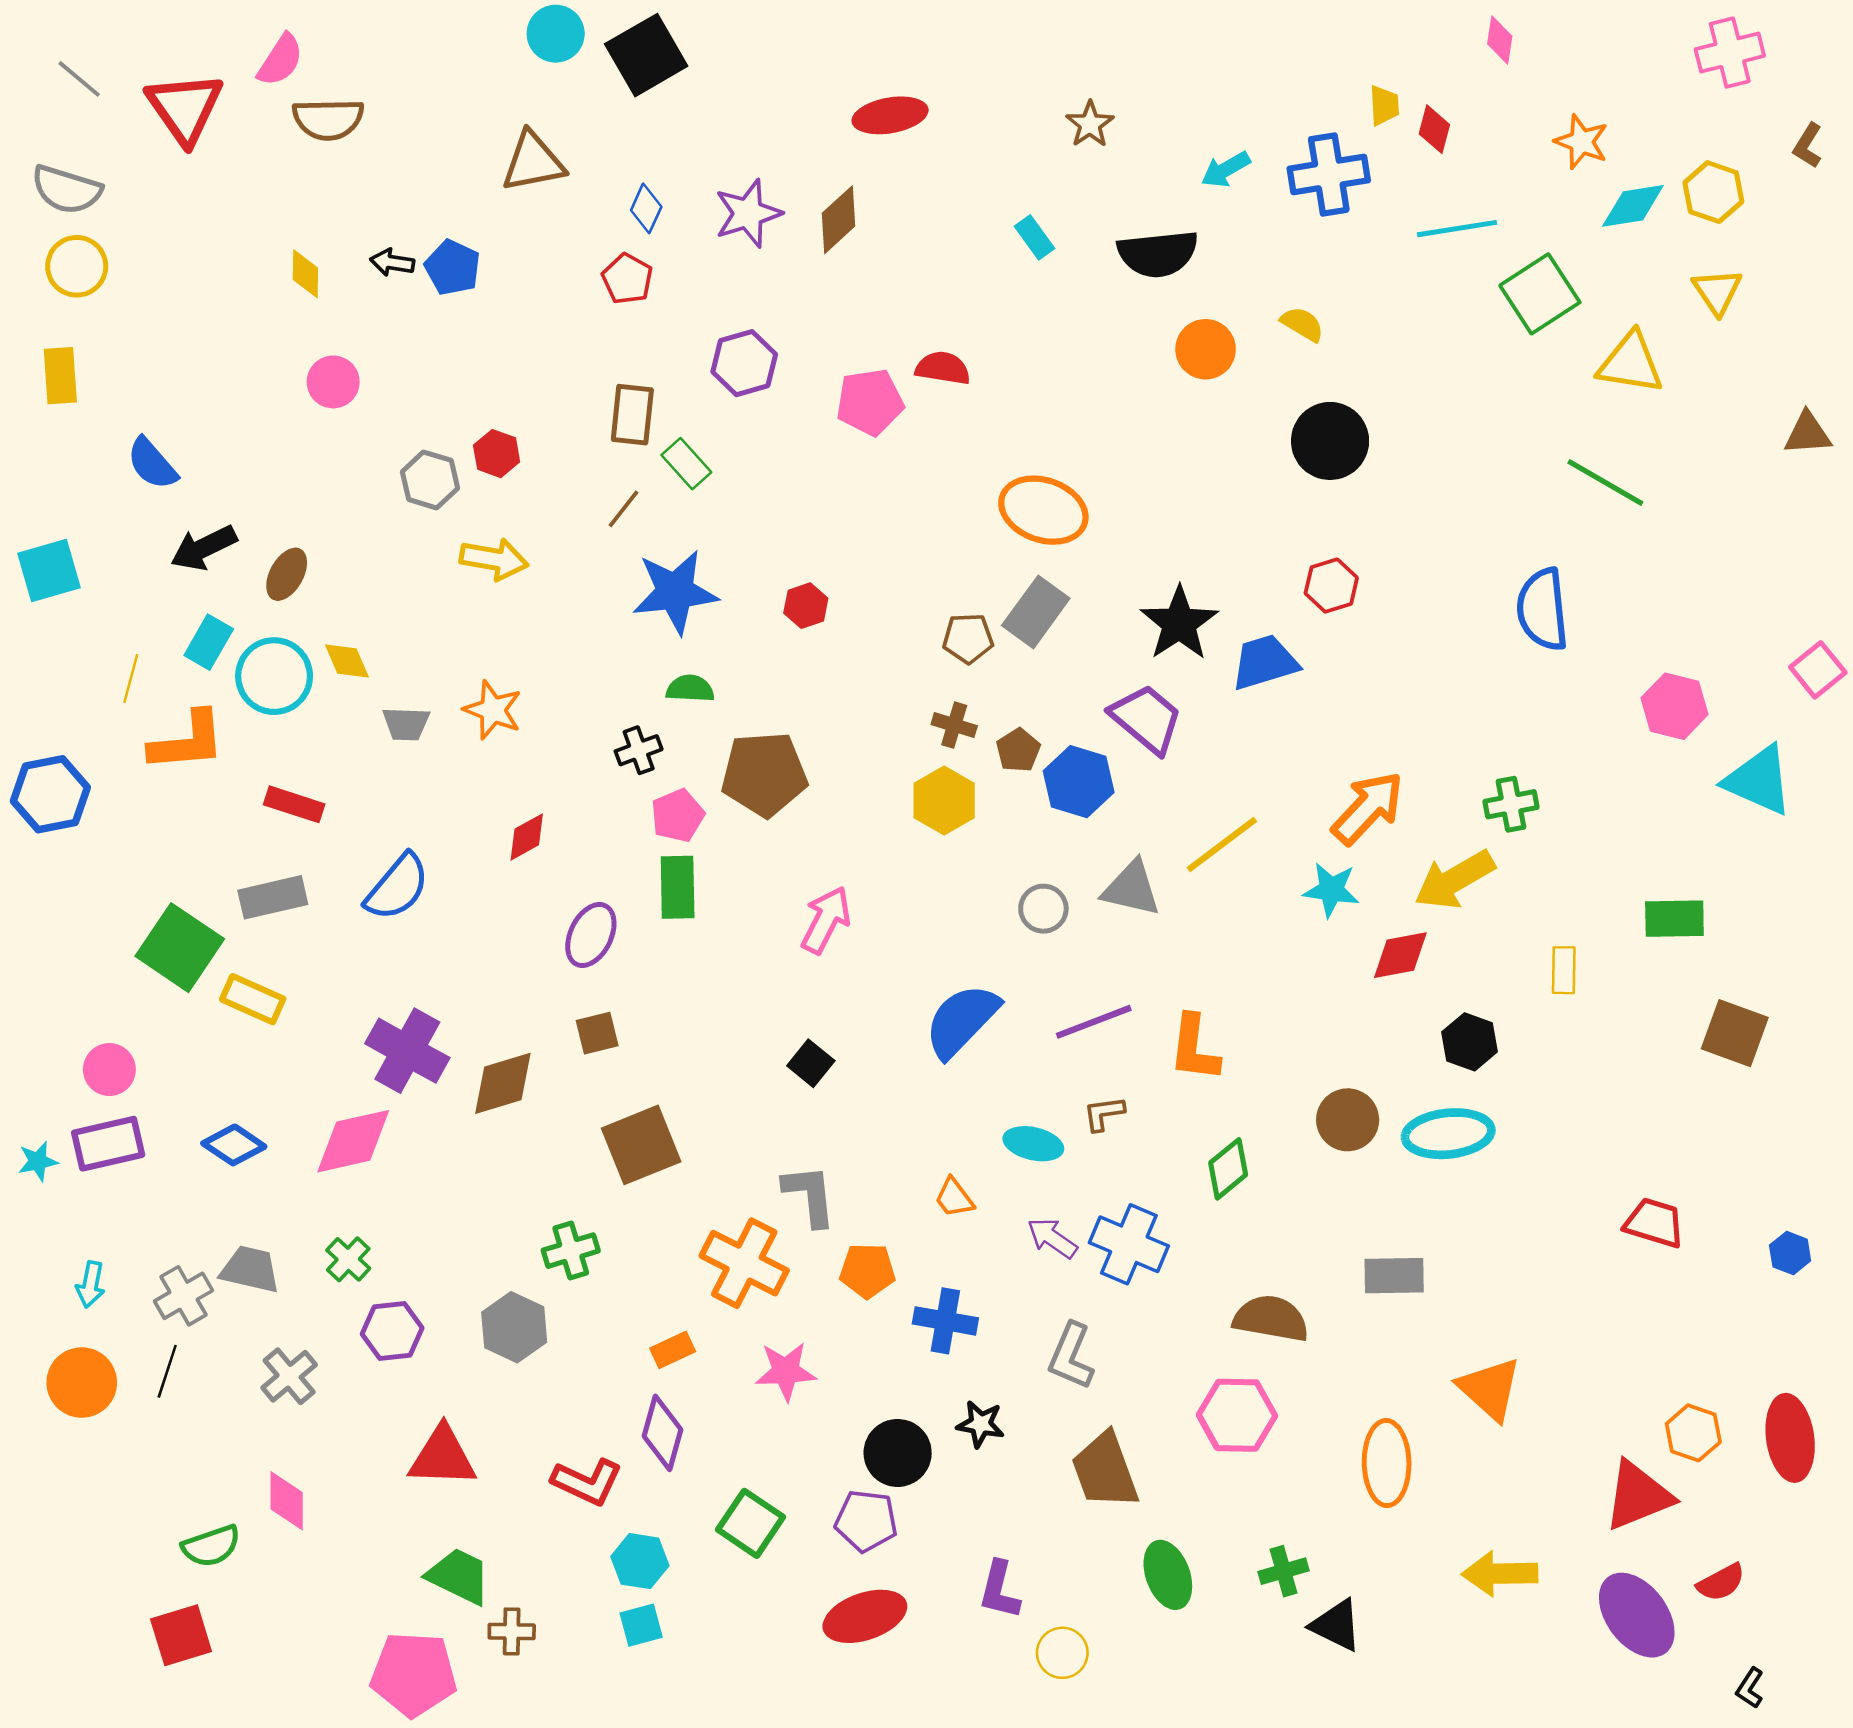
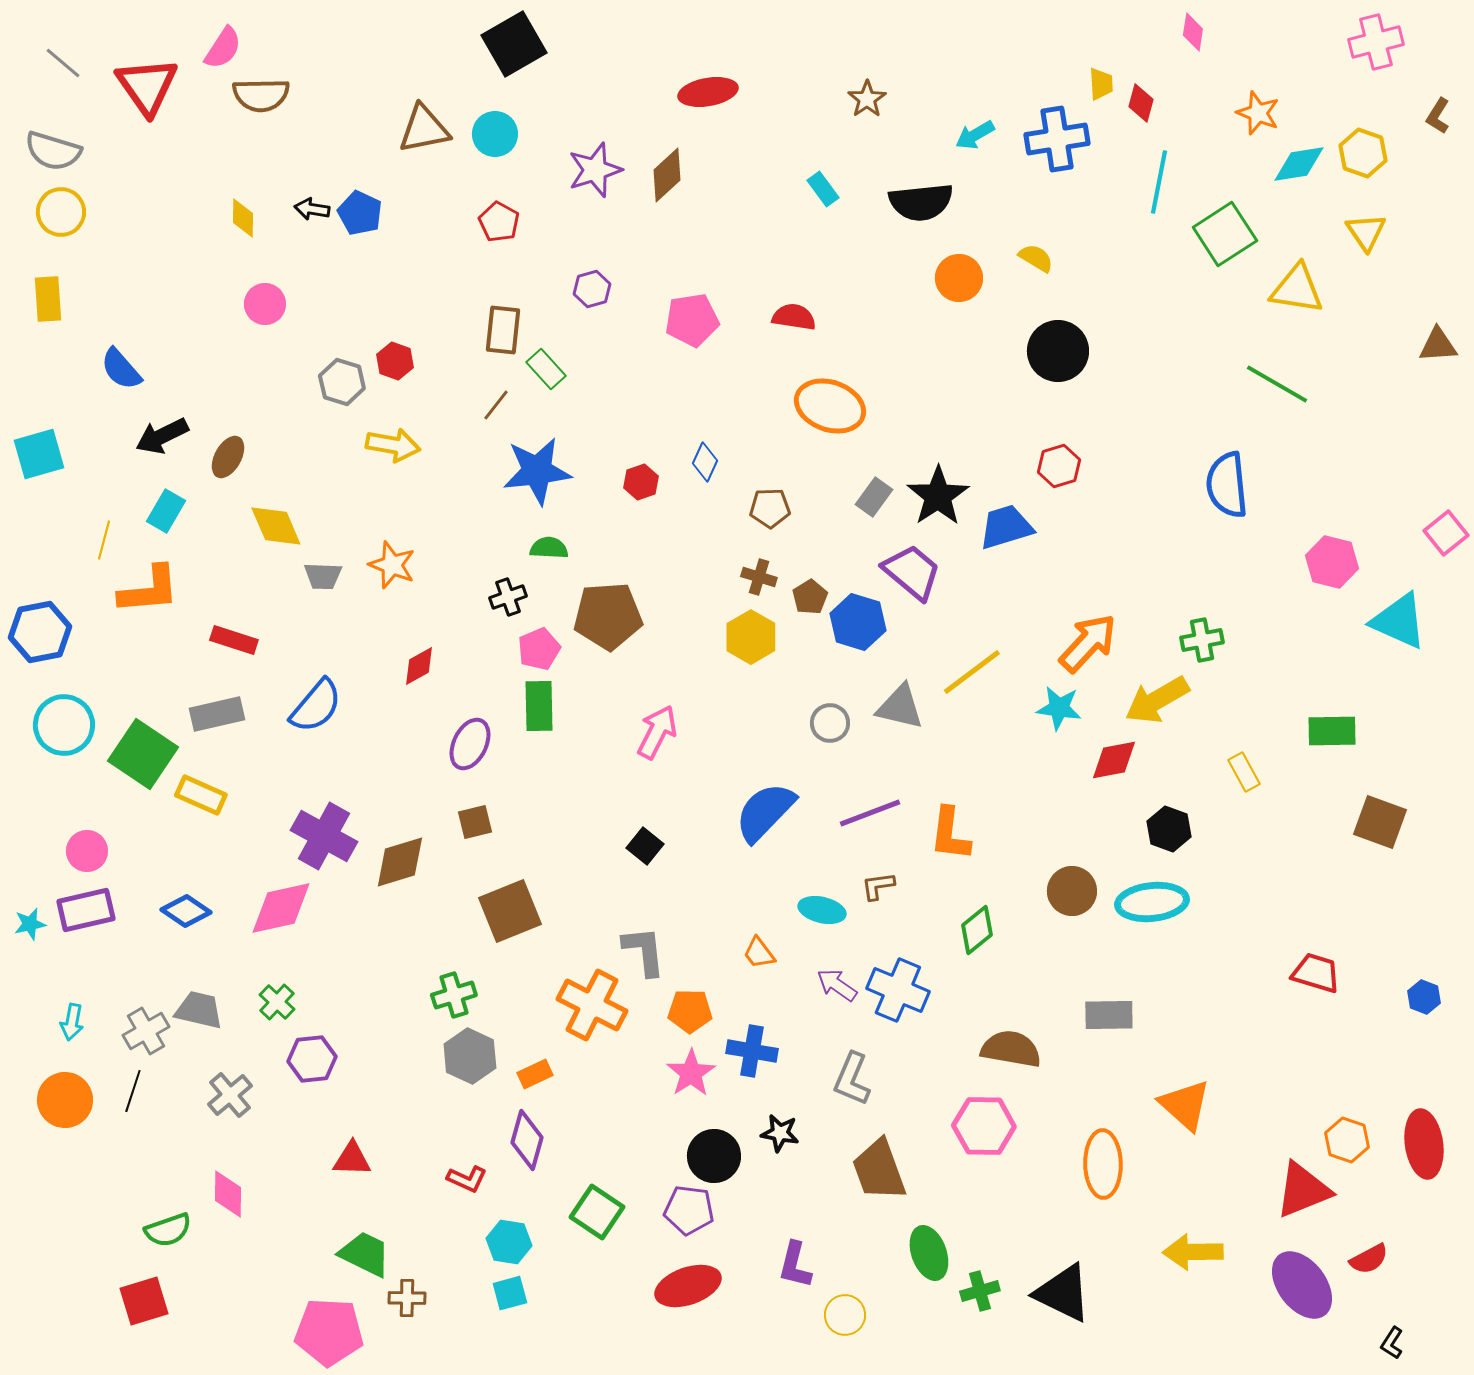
cyan circle: (556, 34) -> (495, 134), moved
blue diamond: (646, 208) -> (705, 462), moved
cyan line: (1457, 229) -> (1159, 182), turned -70
purple hexagon: (744, 363) -> (592, 289), size x0.7
red semicircle: (943, 368) -> (794, 317), moved
gray rectangle: (1036, 612) -> (874, 497), moved, size x0.7
yellow diamond: (347, 661) -> (276, 526), size x1.4
cyan circle: (274, 676) -> (64, 725), moved
yellow rectangle: (1564, 970) -> (1244, 772), turned -30
gray hexagon: (514, 1327) -> (470, 1056), moved
pink star: (786, 1371) -> (691, 1073), moved, turned -30
red triangle: (443, 1457) -> (352, 1159), size x0.7
red L-shape: (587, 1482) -> (467, 1179), size x0.7
green cross: (1284, 1571) -> (980, 1291), moved
black triangle: (1336, 1625) -> (1063, 1293), size x1.4

